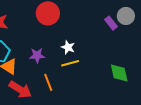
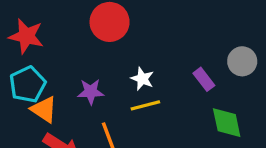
gray circle: (126, 16) -> (242, 61), moved
purple rectangle: (111, 23) -> (204, 79), moved

